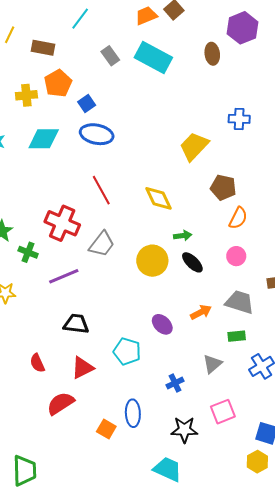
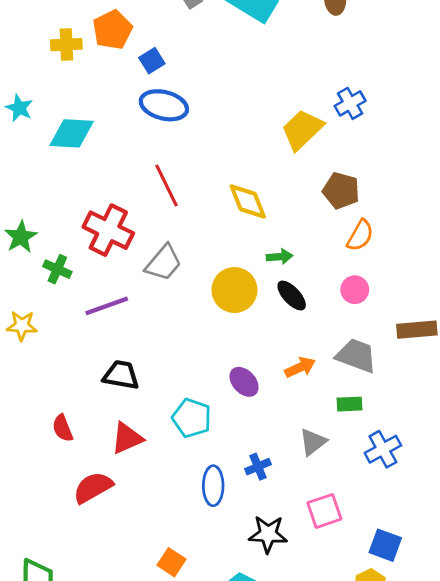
blue cross: (239, 119) -> (350, 103), moved, turned -35
cyan diamond: (44, 139) -> (72, 133), moved
blue ellipse: (133, 413) -> (213, 486), moved
orange square: (106, 429) -> (171, 562), moved

